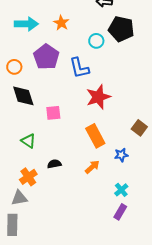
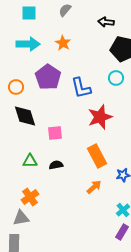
cyan circle: (96, 41) -> (116, 78), moved
green triangle: (28, 141) -> (30, 161), turned -35
black semicircle: (54, 164) -> (56, 165), moved

